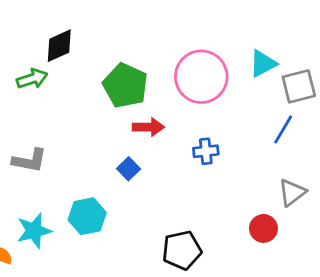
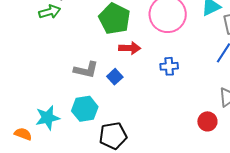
gray L-shape: (30, 160) -> (86, 70), moved
black pentagon: (182, 250) -> (113, 136), moved

